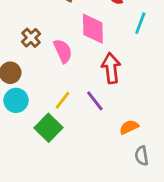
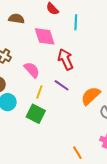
pink semicircle: (63, 51) -> (32, 70), moved
orange semicircle: (129, 127) -> (91, 96), size x1.5

